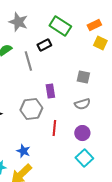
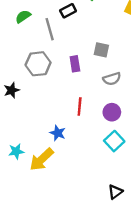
gray square: (83, 77) -> (101, 50), moved
gray hexagon: (31, 109) -> (38, 64), moved
blue star: (23, 151) -> (58, 133), moved

